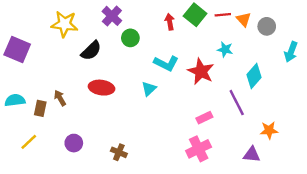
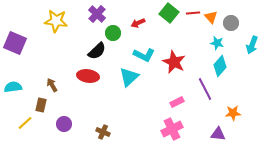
red arrow: (170, 22) -> (138, 23), moved, turned -104
cyan star: (225, 49) -> (217, 43), moved
black semicircle: (91, 51) -> (97, 51), moved
cyan triangle: (149, 89) -> (129, 77), size x1.5
brown rectangle: (40, 108) -> (41, 105), moved

